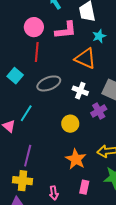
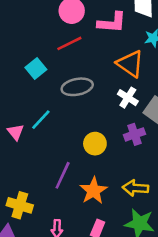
red line: (37, 52) -> (69, 43), turned 48
white cross: (80, 91) -> (128, 98), moved
purple line: (28, 156) -> (63, 175), moved

